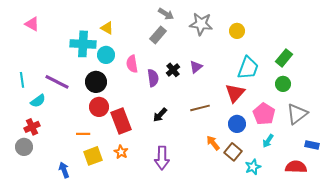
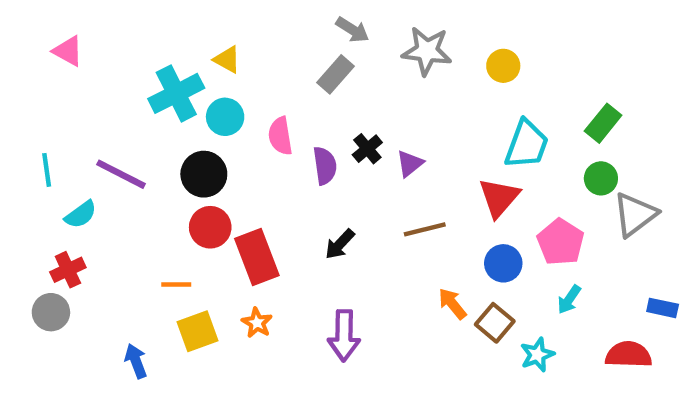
cyan cross: (83, 44) -> (176, 93), turned -30
purple triangle: (196, 67) -> (410, 164), moved
gray triangle: (297, 114) -> (635, 214), moved

